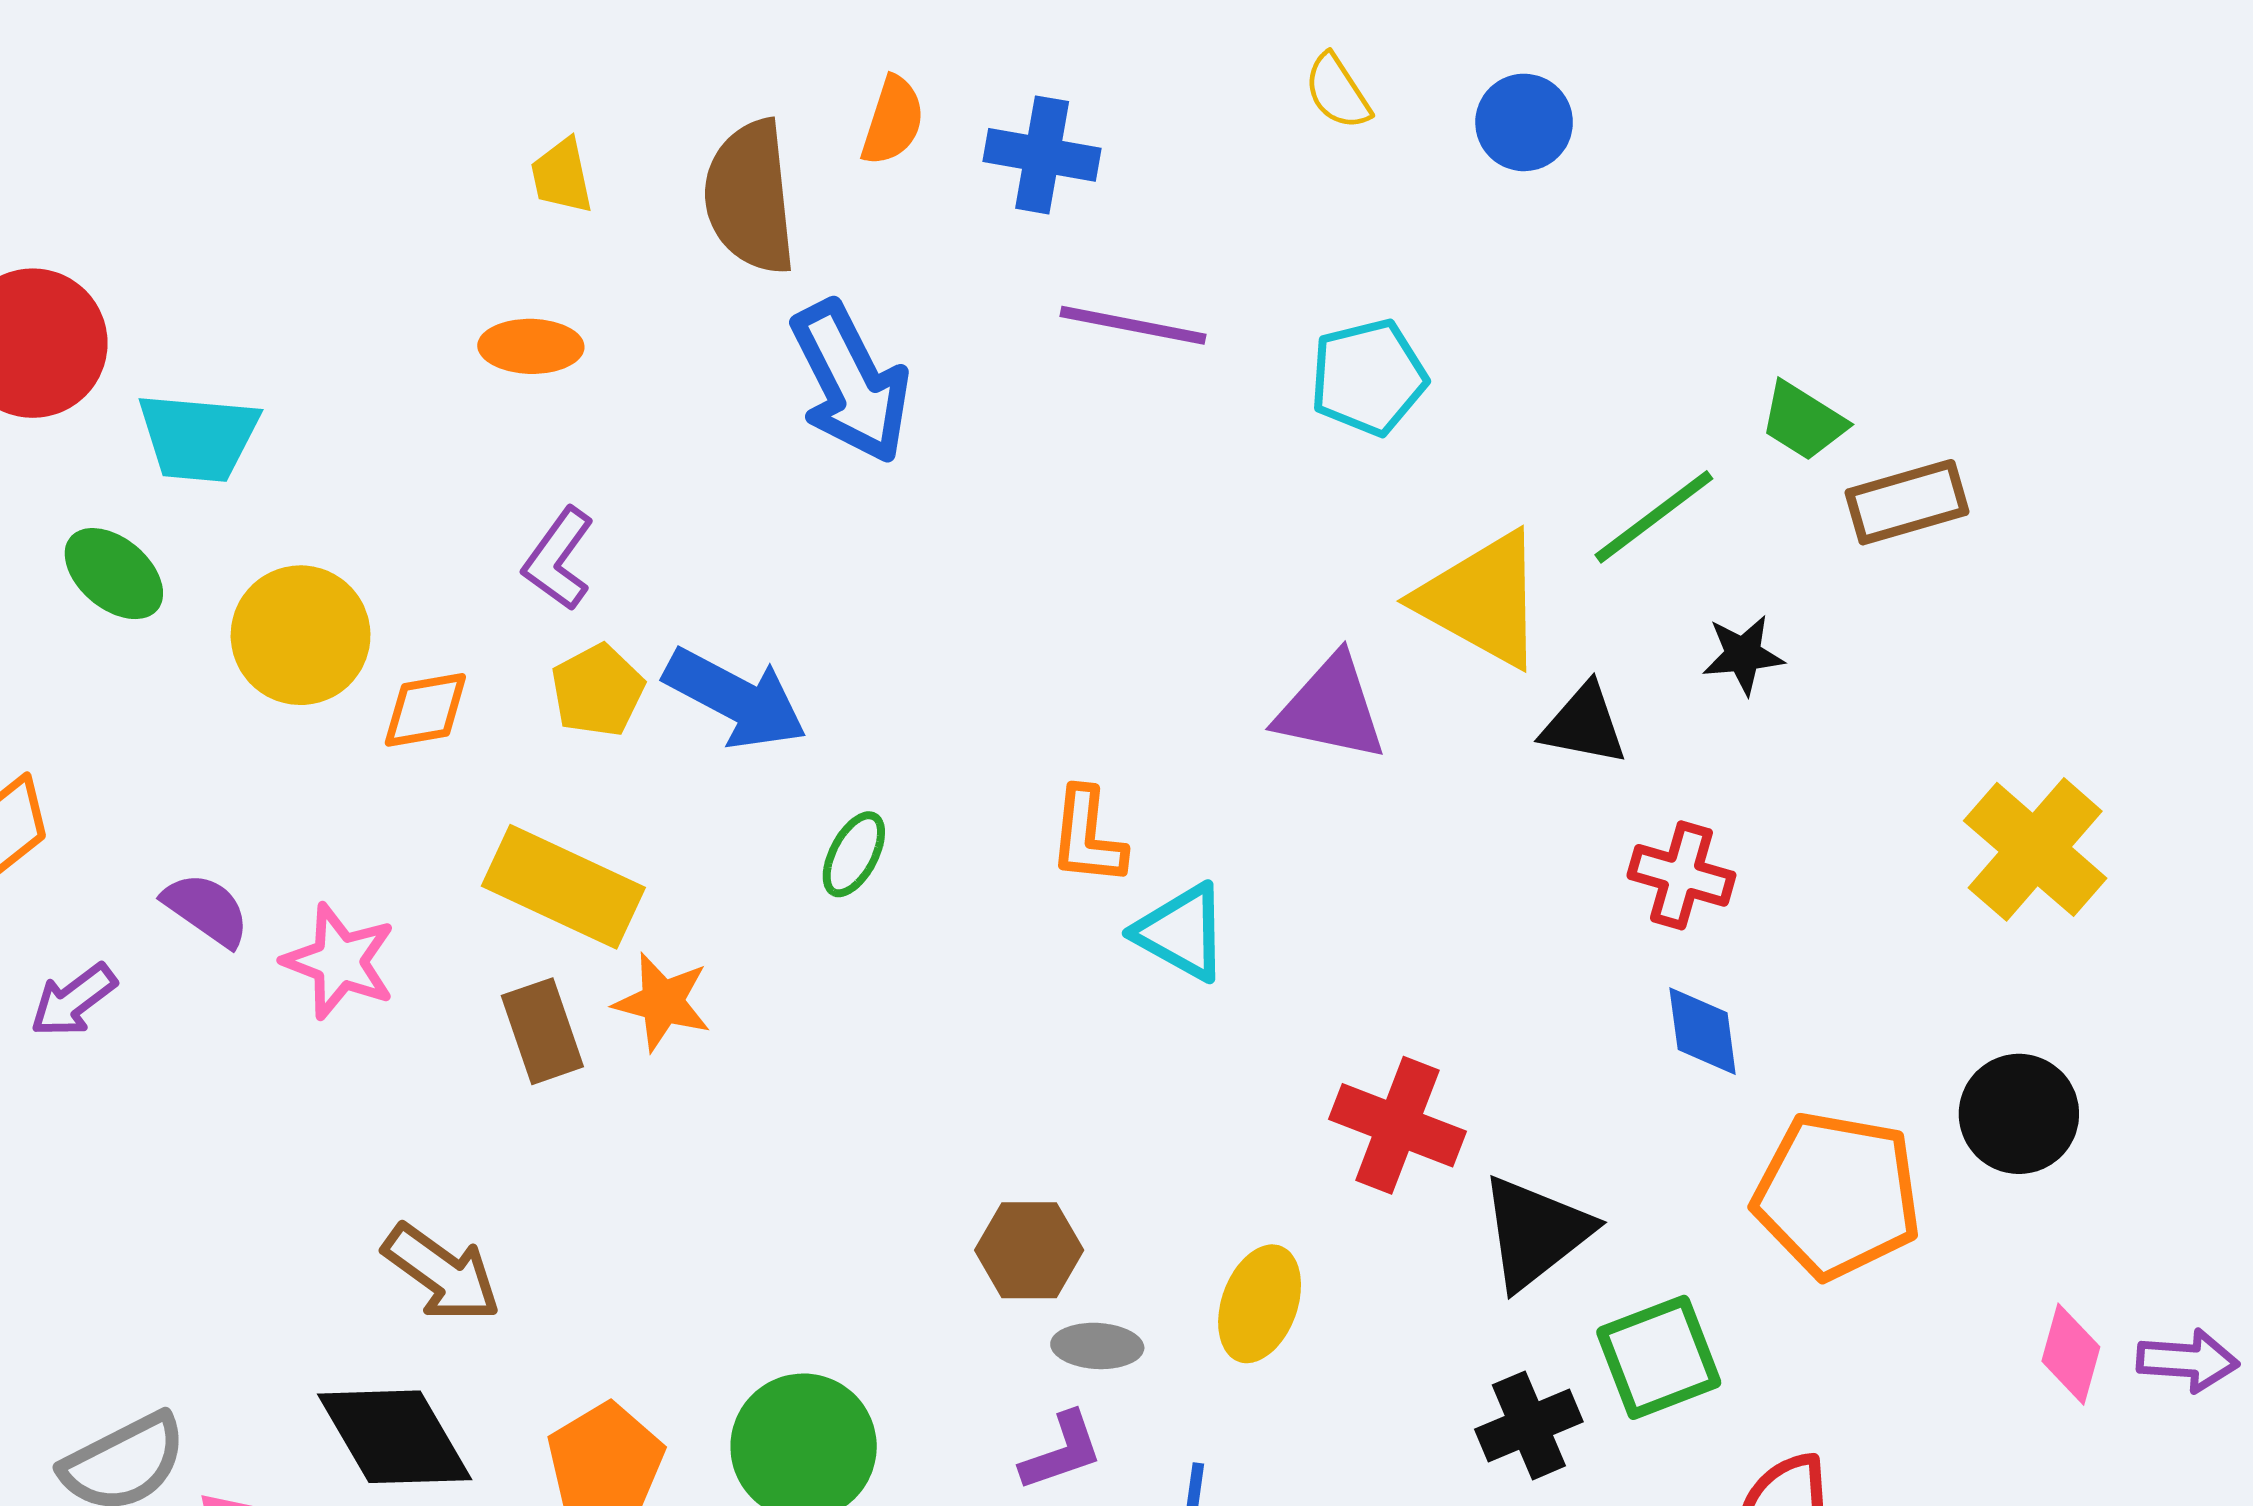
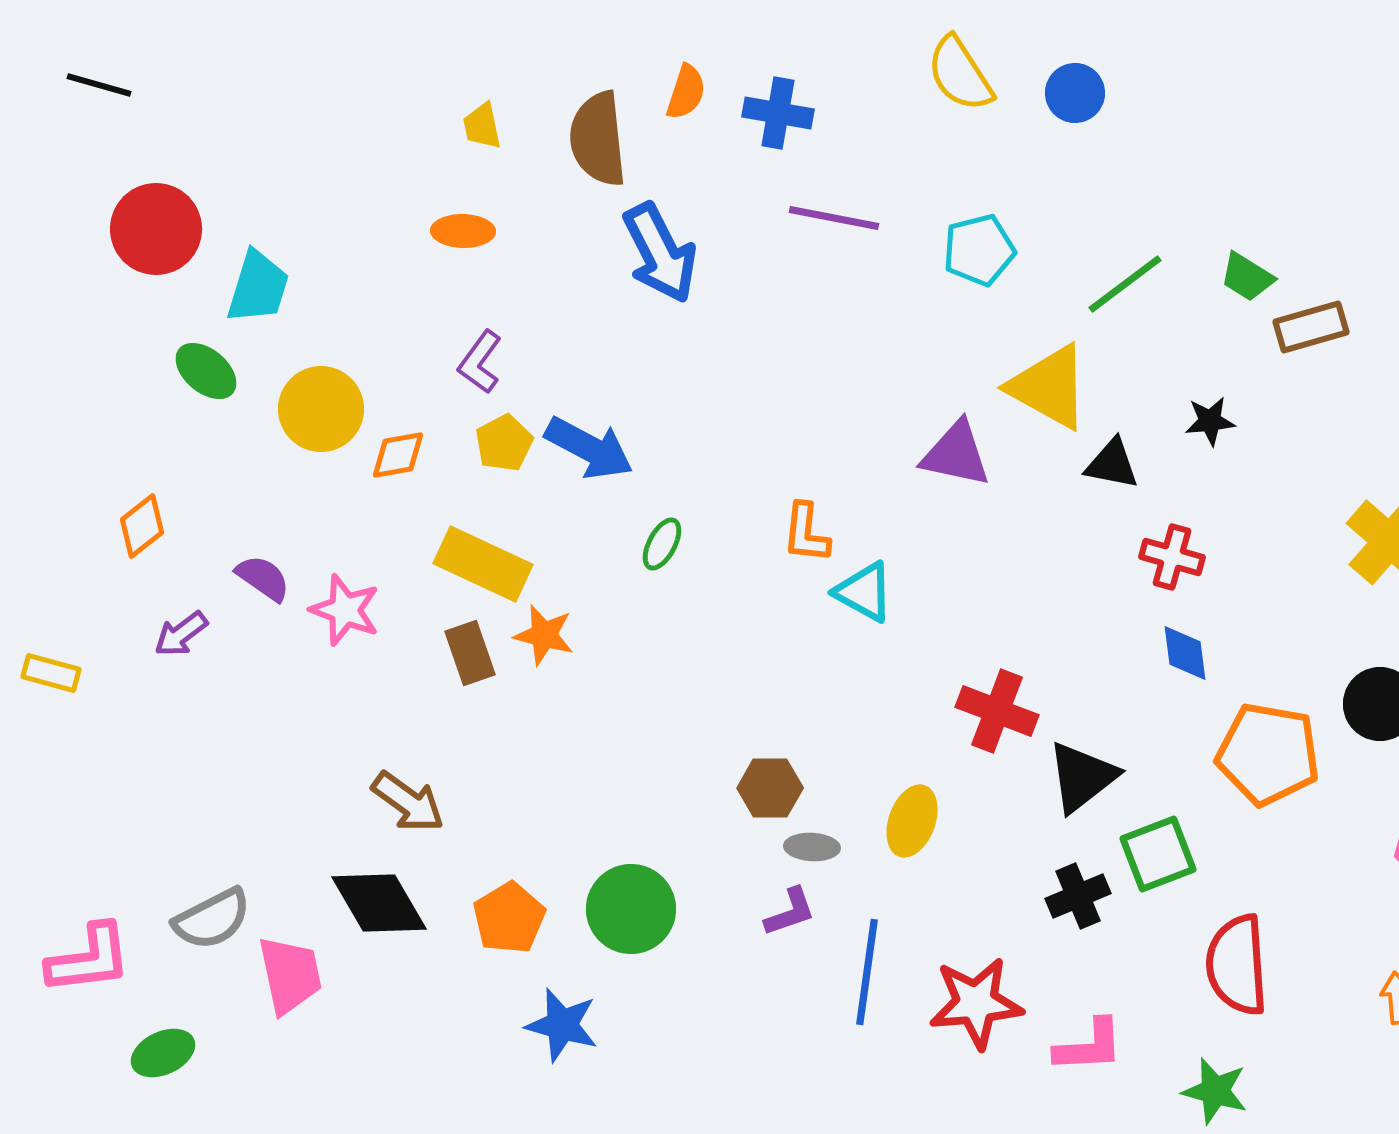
yellow semicircle: (1337, 92) -> (960, 74), size x1.6
cyan trapezoid: (198, 437) -> (258, 287), turned -78
green line: (1654, 517) -> (1125, 284), moved

